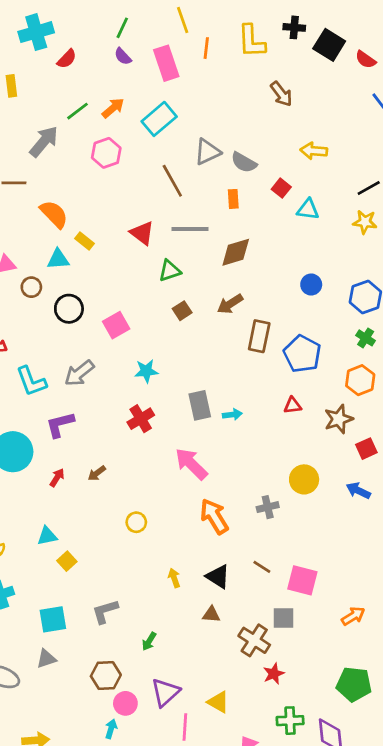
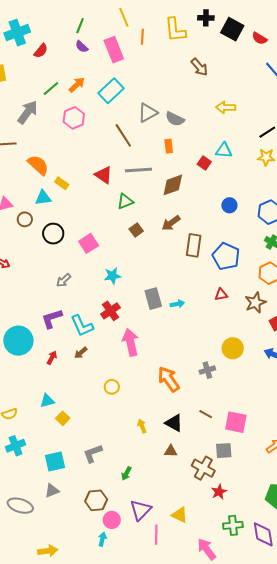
red square: (281, 188) -> (204, 163), moved
gray arrow: (79, 373) -> (64, 280), size x0.7
cyan L-shape: (31, 381) -> (82, 326), moved
pink arrow: (191, 464) -> (130, 342), moved, turned 36

